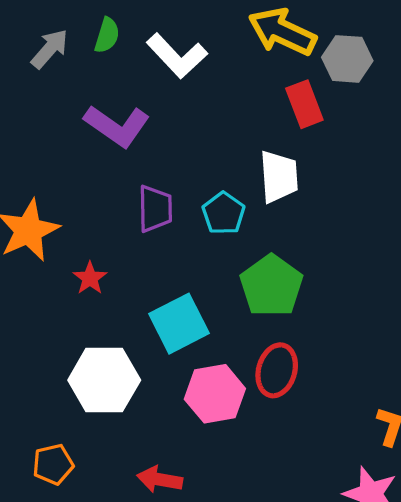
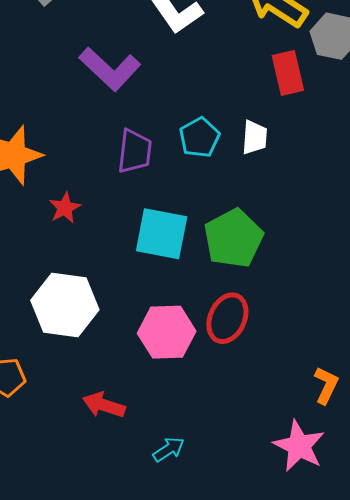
white trapezoid: (279, 177) -> (255, 137), size x0.7
cyan pentagon: (224, 213) -> (199, 138), moved
cyan square: (179, 324) -> (162, 234), moved, turned 30

